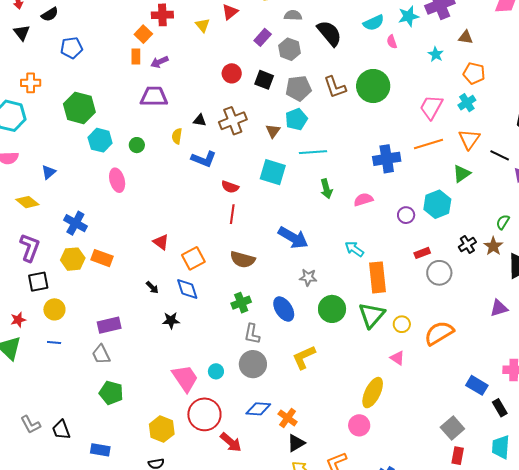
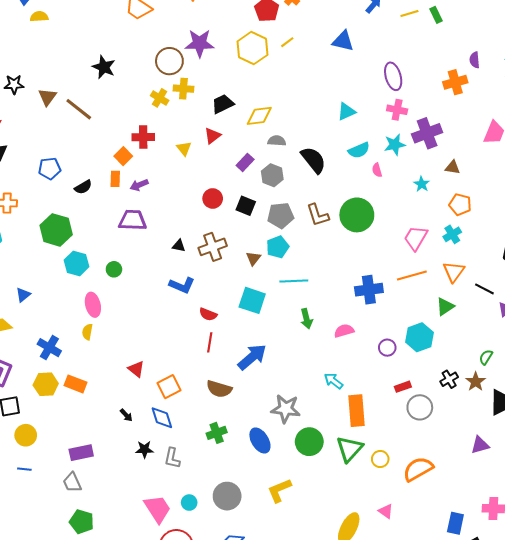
black semicircle: (50, 14) -> (83, 187), moved
yellow semicircle: (177, 136) -> (87, 332), moved
blue arrow: (293, 238) -> (252, 357), moved, turned -72
gray star: (308, 277) -> (286, 409), size x1.6
gray L-shape: (252, 334) -> (172, 458), moved
pink triangle: (397, 358) -> (386, 511), moved
blue rectangle: (477, 385) -> (455, 523), turned 70

